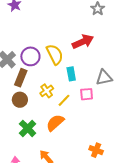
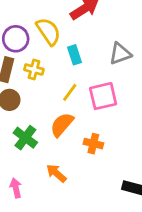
yellow cross: (47, 91) -> (34, 70), moved, turned -32
pink square: (87, 94) -> (103, 96), moved, size x1.5
orange cross: (96, 150) -> (93, 144), moved

